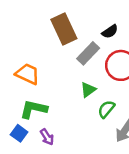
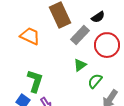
orange trapezoid: (28, 74) -> (30, 36), moved
green L-shape: (34, 109) -> (35, 81), turned 95

